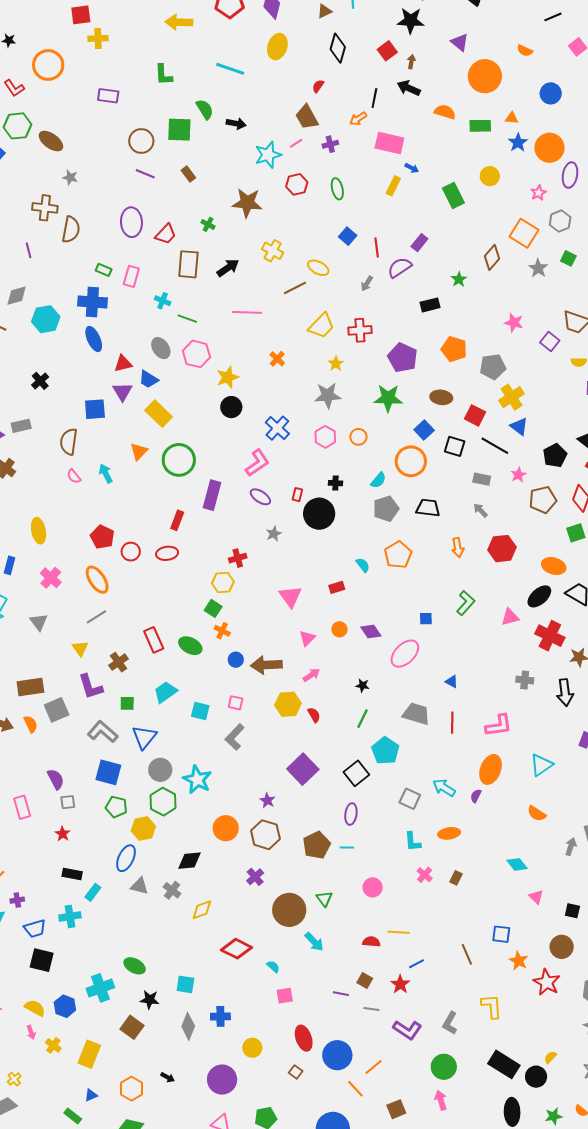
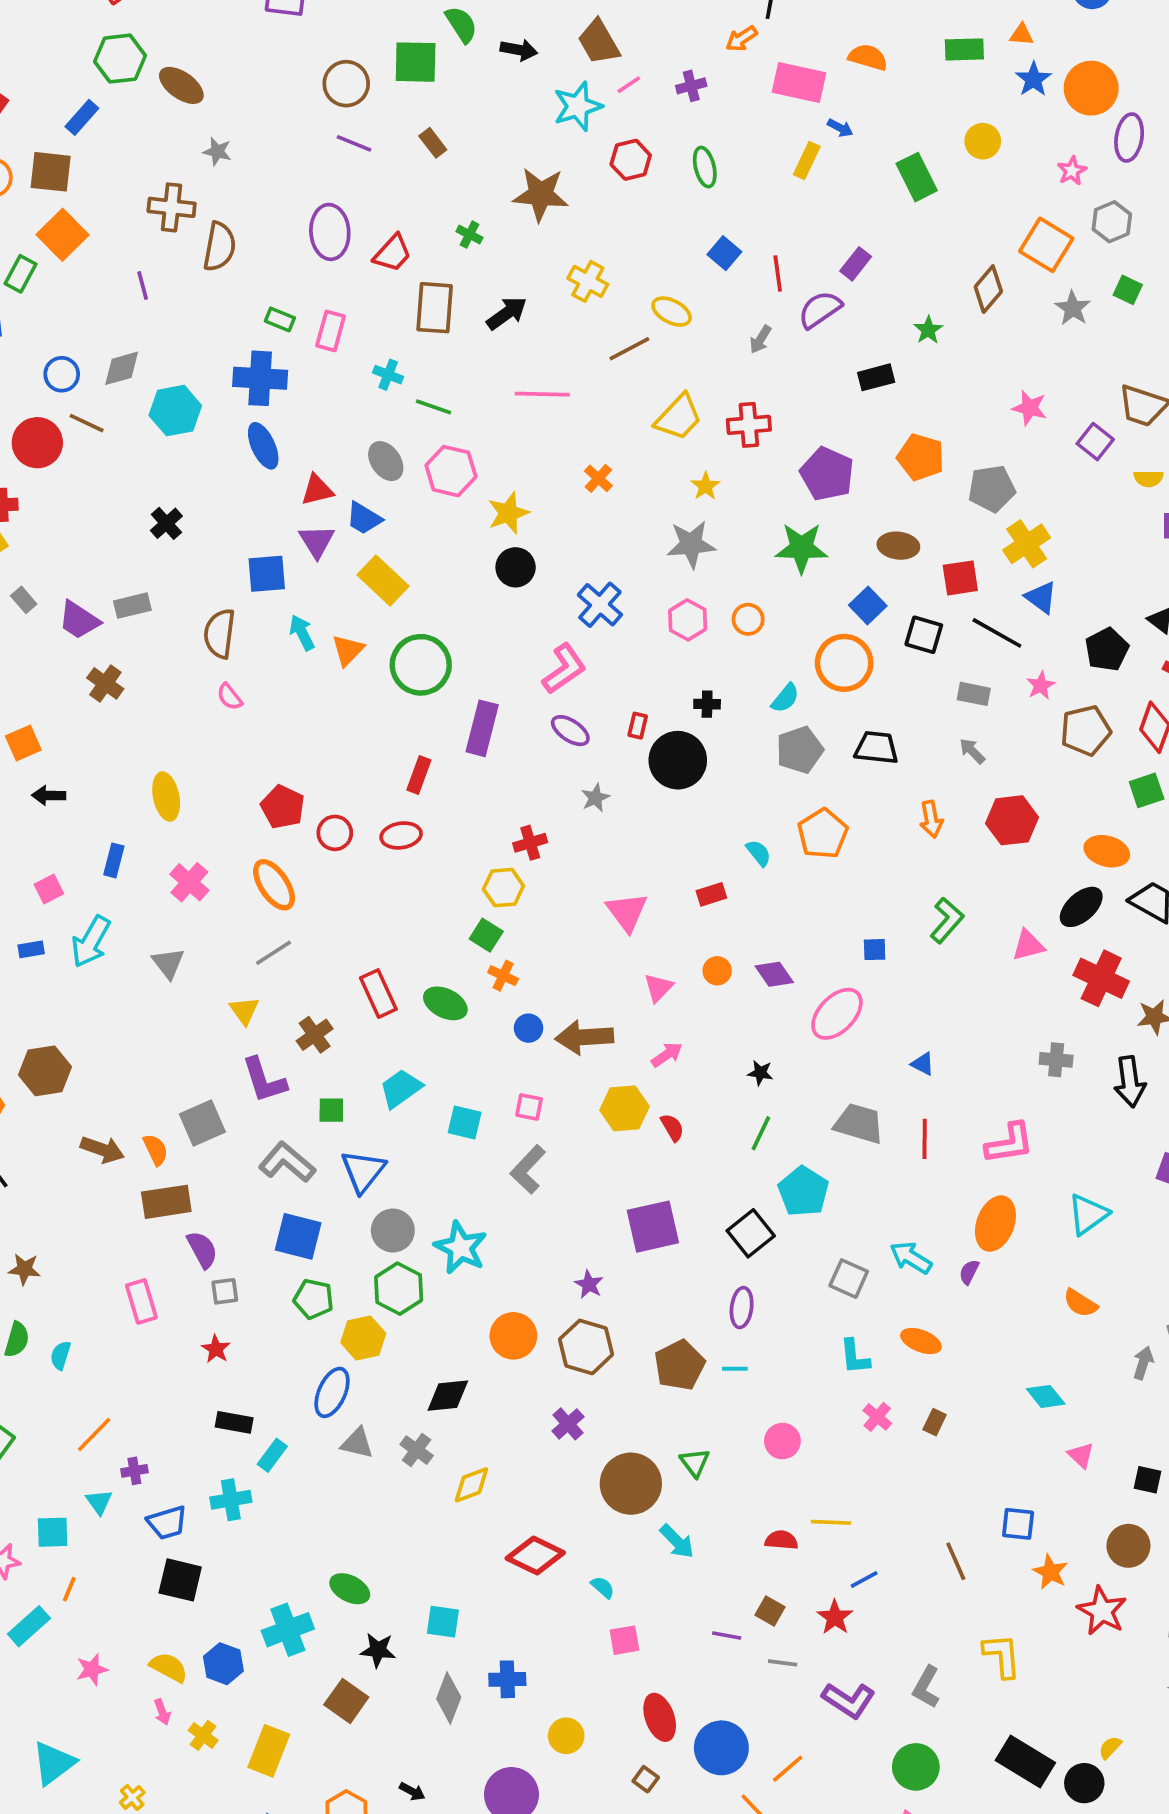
orange semicircle: (445, 112) -> (868, 57), moved
brown trapezoid: (307, 117) -> (599, 42), moved
red square: (475, 415) -> (960, 578), turned -35
cyan arrow: (106, 473) -> (302, 633), moved
brown rectangle: (30, 687) -> (166, 1202), moved
purple square: (303, 769) -> (653, 1227), turned 32
orange ellipse: (449, 833) -> (921, 1341), turned 30

